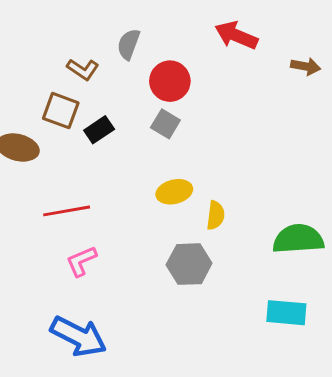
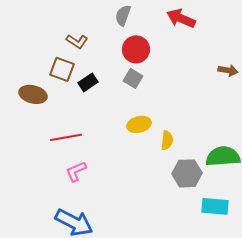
gray semicircle: (129, 44) -> (123, 15), moved
brown arrow: (306, 66) -> (228, 70), moved
gray hexagon: (189, 264) -> (187, 173), moved

